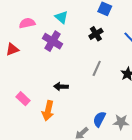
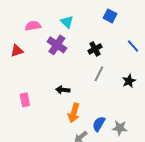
black cross: (96, 34) -> (95, 49), moved
pink rectangle: (23, 99) -> (25, 100), turned 32
orange arrow: (48, 111) -> (74, 113), moved

